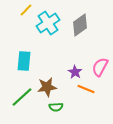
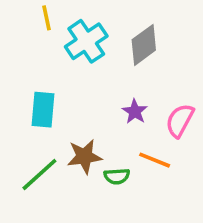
yellow line: (26, 10) -> (47, 18), turned -56
purple star: (75, 72) -> (135, 112), moved
green semicircle: (56, 107) -> (117, 176), moved

